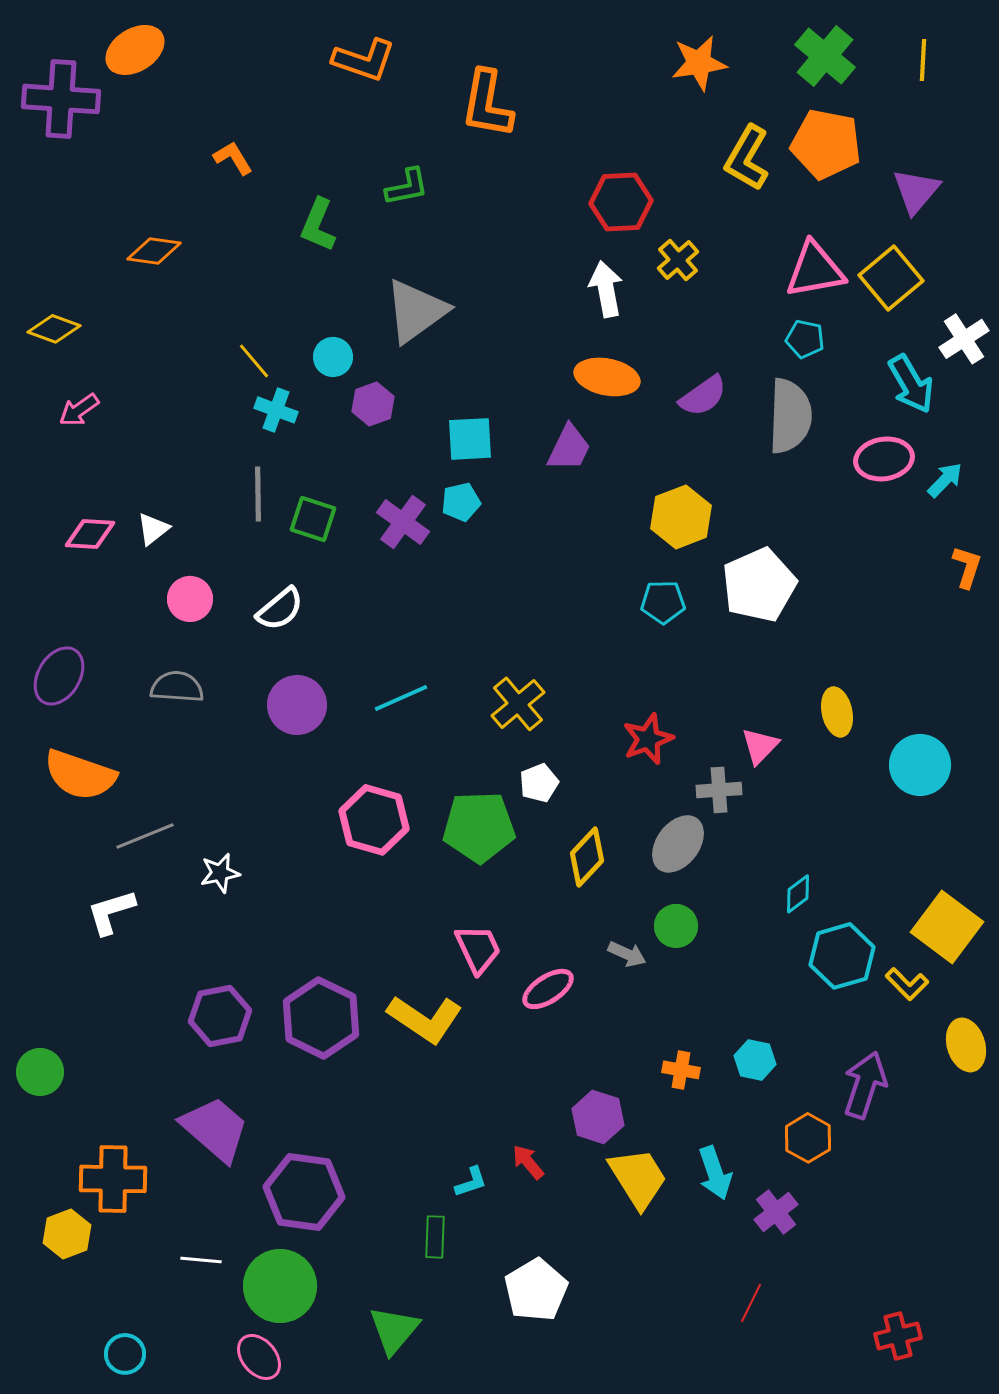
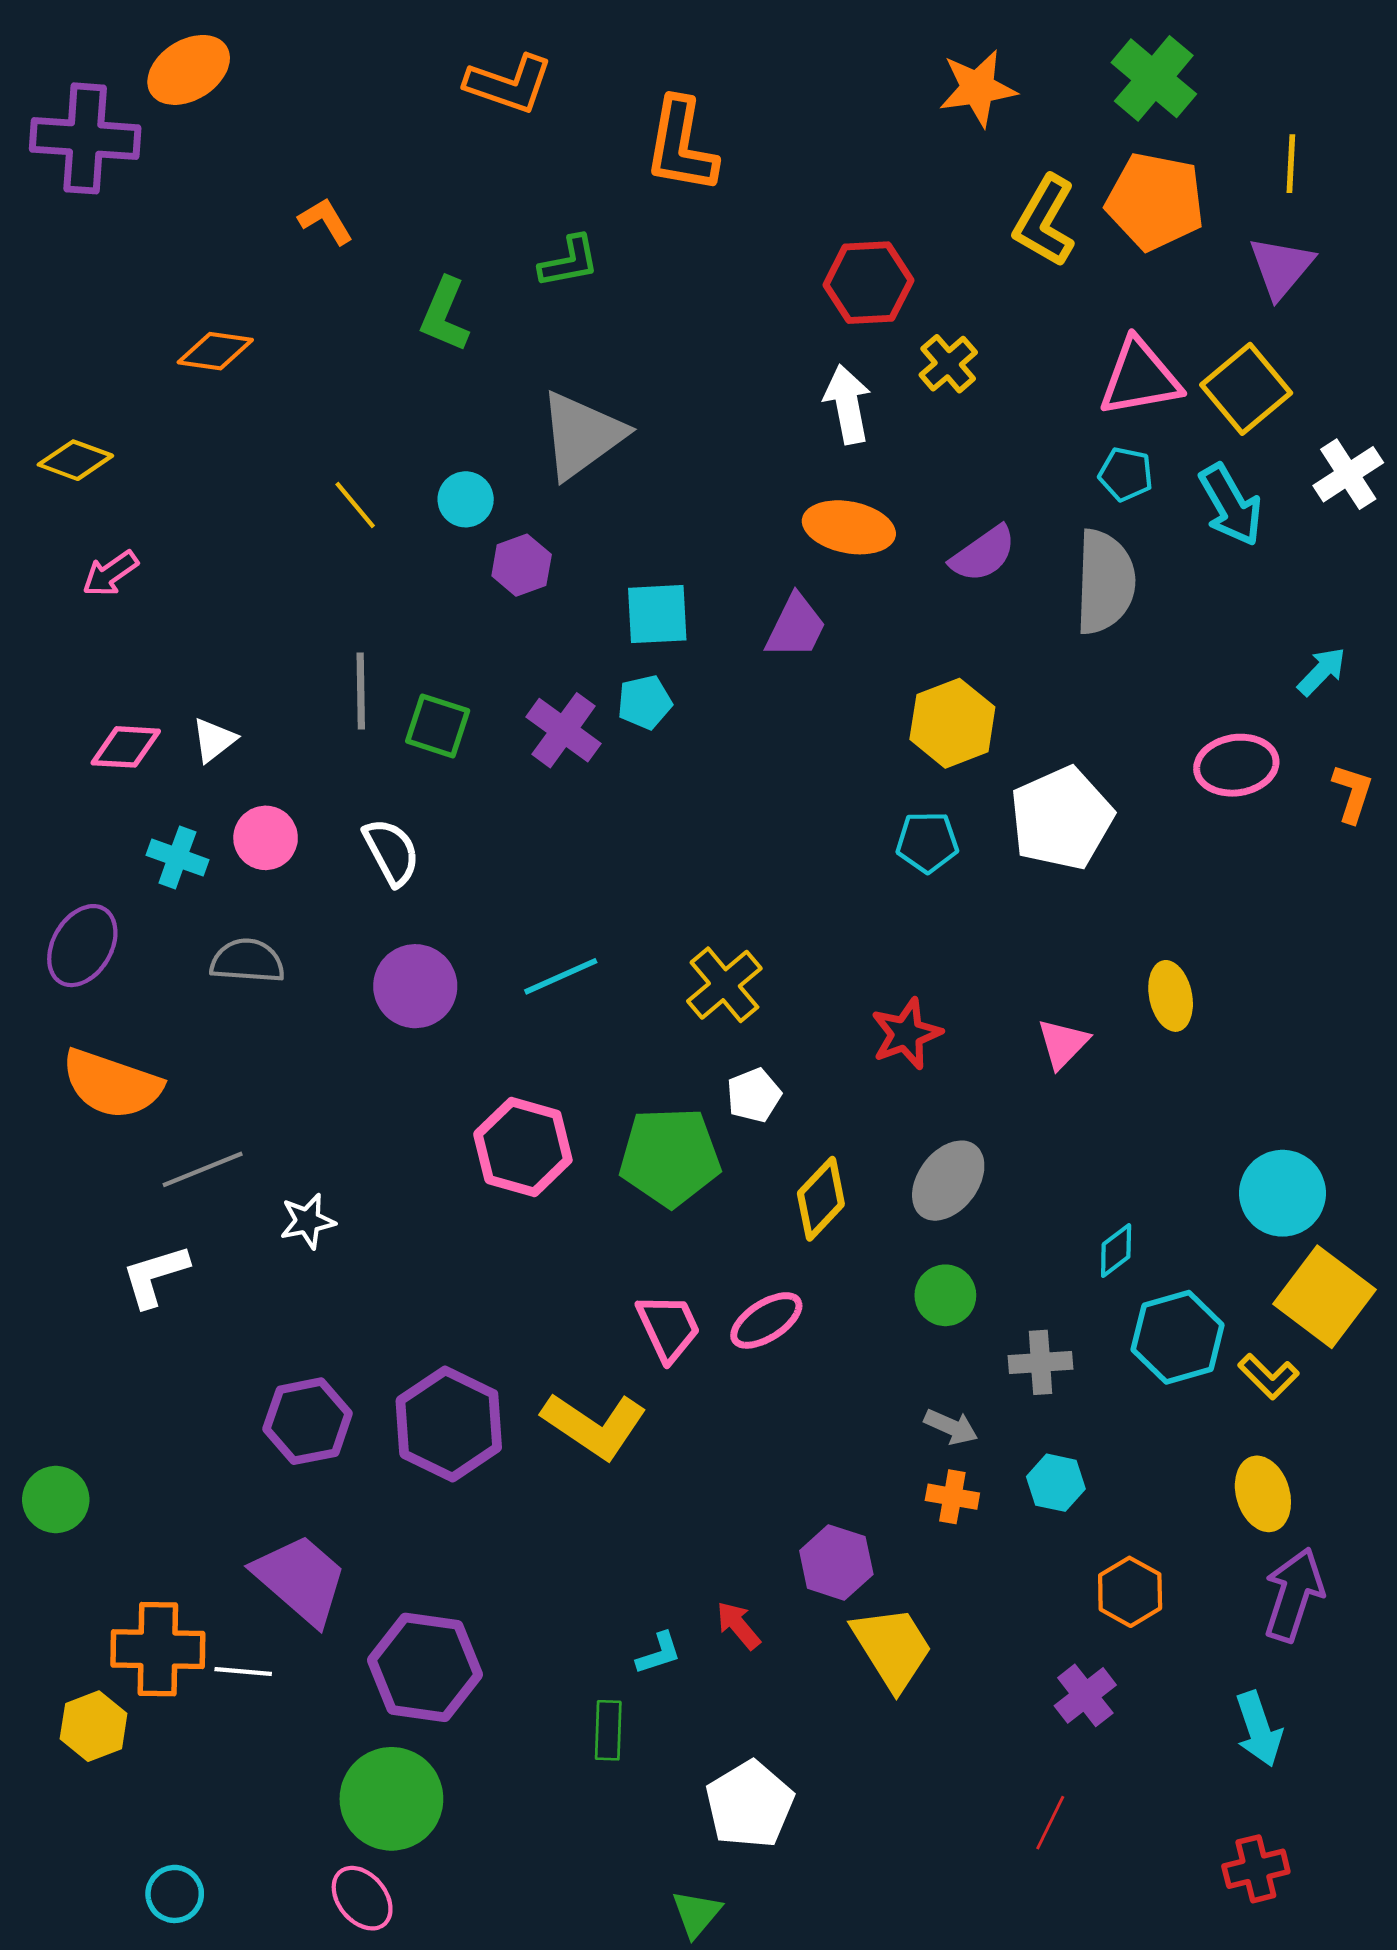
yellow line: (923, 60) -> (1291, 164), moved
cyan arrow: (911, 384) -> (1231, 505), moved
cyan cross: (276, 410) -> (177, 857), moved
pink ellipse: (884, 459) -> (1236, 765), moved
white semicircle: (280, 609) -> (391, 852), turned -78
cyan circle: (920, 765) -> (1282, 1193), moved
gray cross: (719, 790) -> (1041, 1362), moved
gray arrow: (627, 954) -> (951, 1427), moved
pink ellipse: (548, 989) -> (766, 1320), moved
yellow ellipse: (966, 1045) -> (1263, 1494), moved
purple arrow: (865, 1085) -> (1294, 1595), moved
cyan arrow: (715, 1173) -> (1259, 1729), moved
white line: (201, 1260) -> (243, 1672), moved
green triangle: (394, 1330) -> (696, 1914), moved, size x0.7

